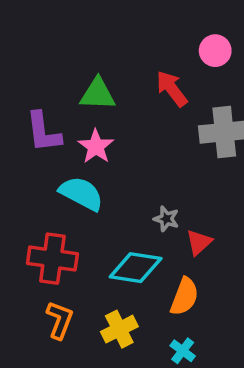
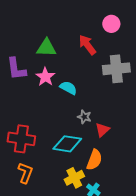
cyan semicircle: (81, 193) -> (68, 88), moved, size x0.7
yellow cross: (119, 329) -> (74, 178), moved

